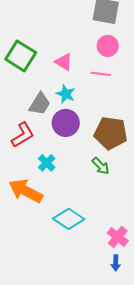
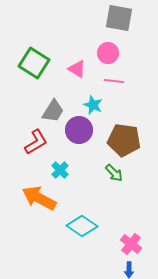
pink circle: (108, 46) -> (108, 53), moved
cyan star: (66, 94) -> (93, 105), moved

